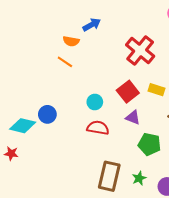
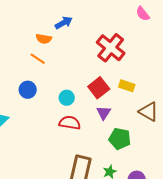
blue circle: (47, 114) -> (28, 90), moved
purple triangle: (133, 117) -> (104, 113), turned 42

